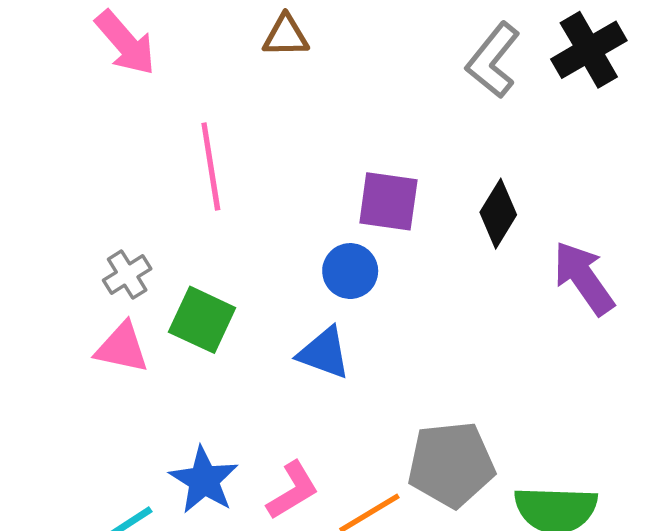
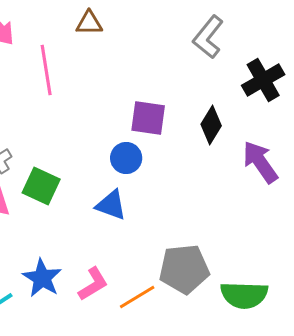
black cross: (589, 50) -> (263, 80), moved
pink line: (211, 167) -> (46, 70), moved

